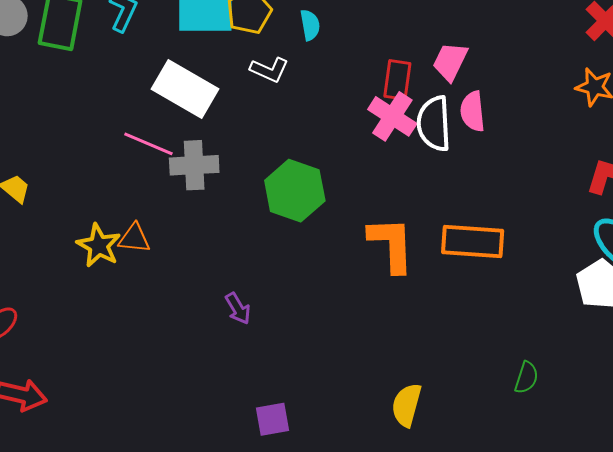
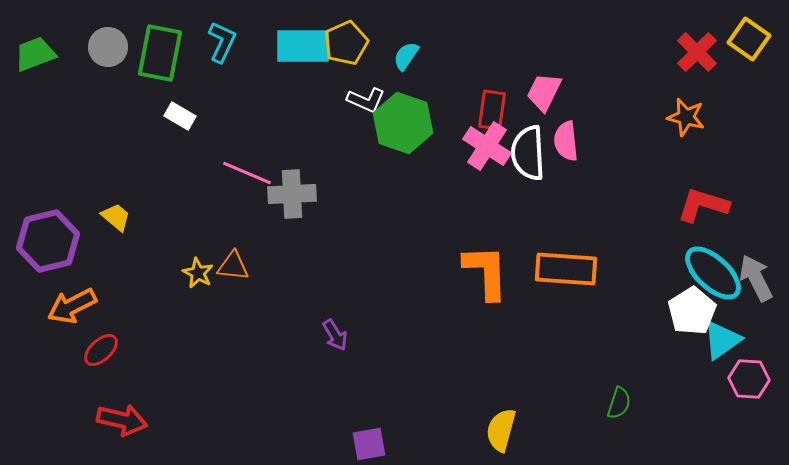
cyan semicircle: (310, 25) -> (406, 56), turned -136
white rectangle: (185, 89) -> (180, 116), moved, size x0.5
green hexagon: (295, 191) -> (403, 123), moved
yellow star: (99, 245) -> (198, 273), size x0.7

